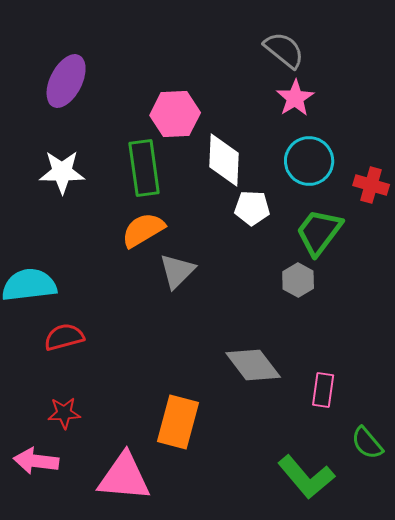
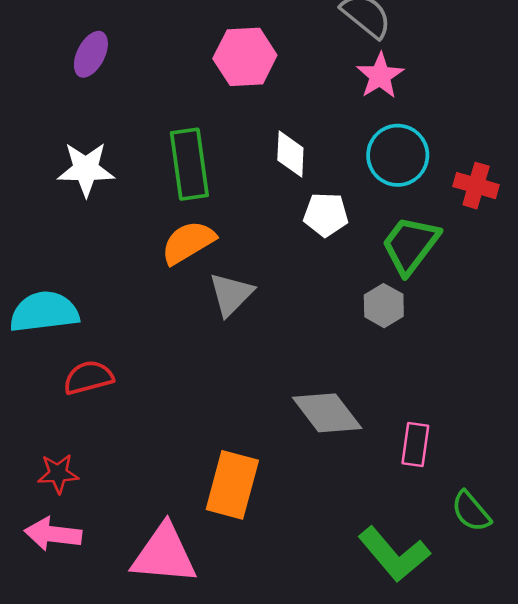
purple ellipse: (66, 81) -> (91, 54), size x0.7
pink hexagon: (175, 114) -> (245, 57), moved
white diamond: (224, 160) -> (290, 154), size x0.7
red star: (64, 413) -> (58, 473), moved

